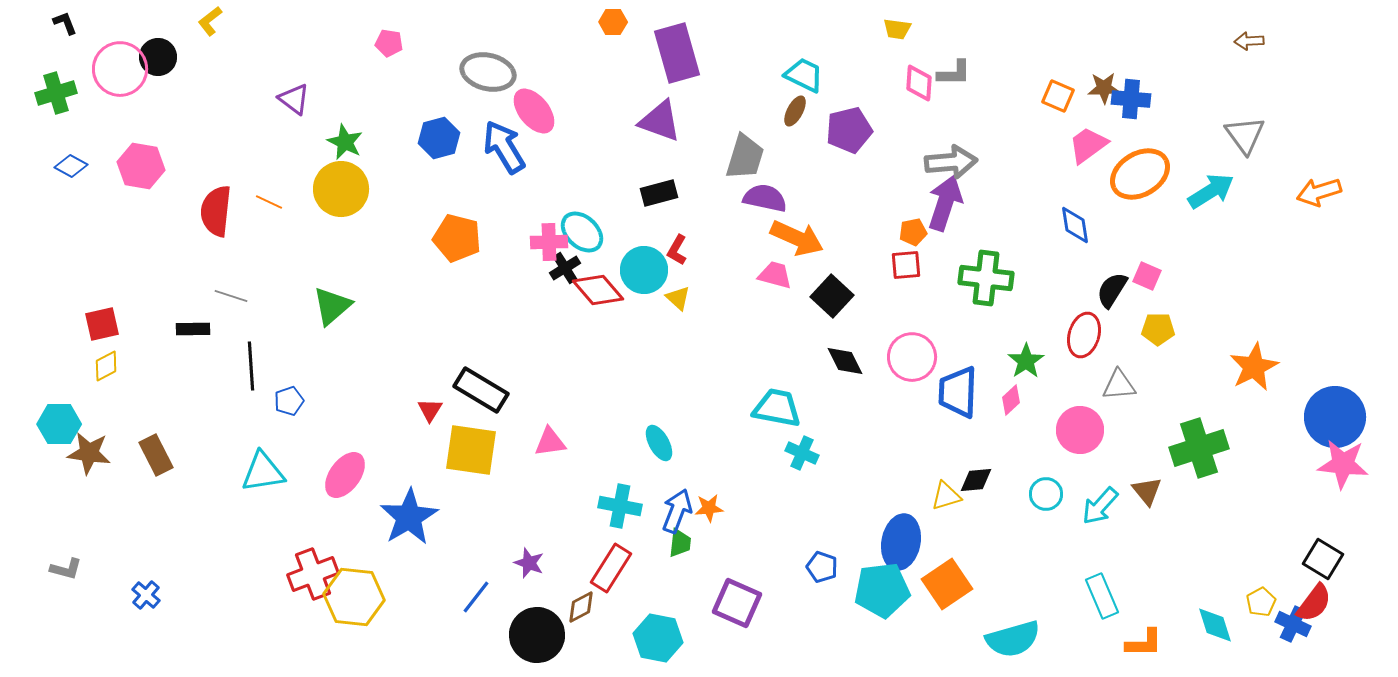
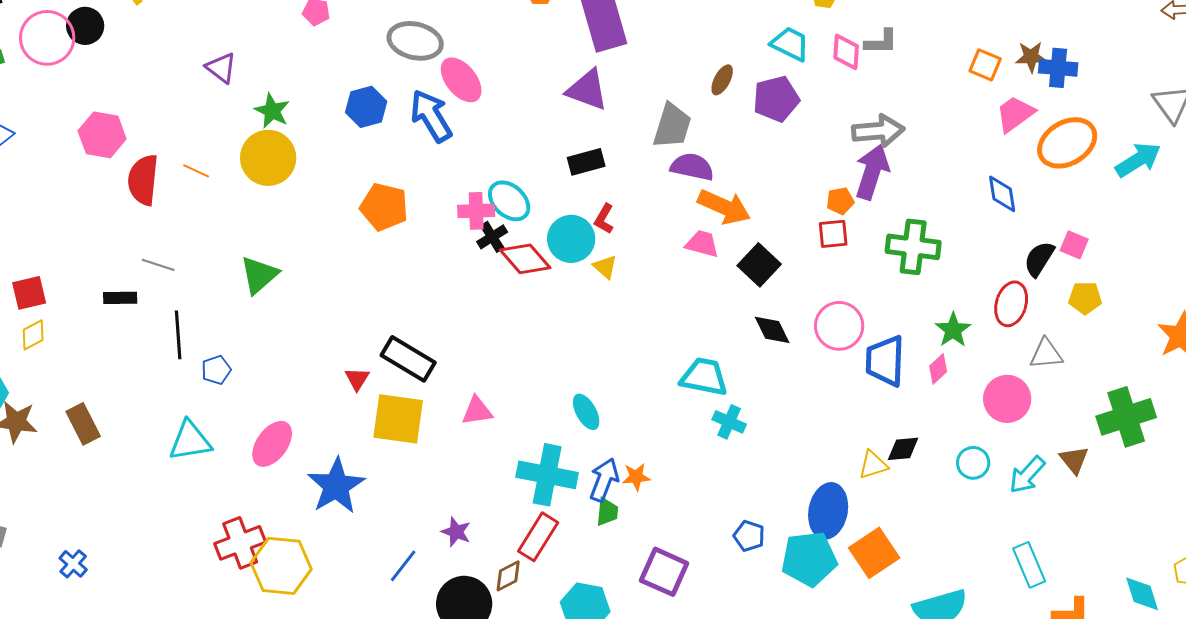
cyan trapezoid: (804, 75) -> (790, 44), moved
pink hexagon: (141, 166) -> (102, 135), moved
cyan cross: (620, 506) -> (547, 475), size x1.4

